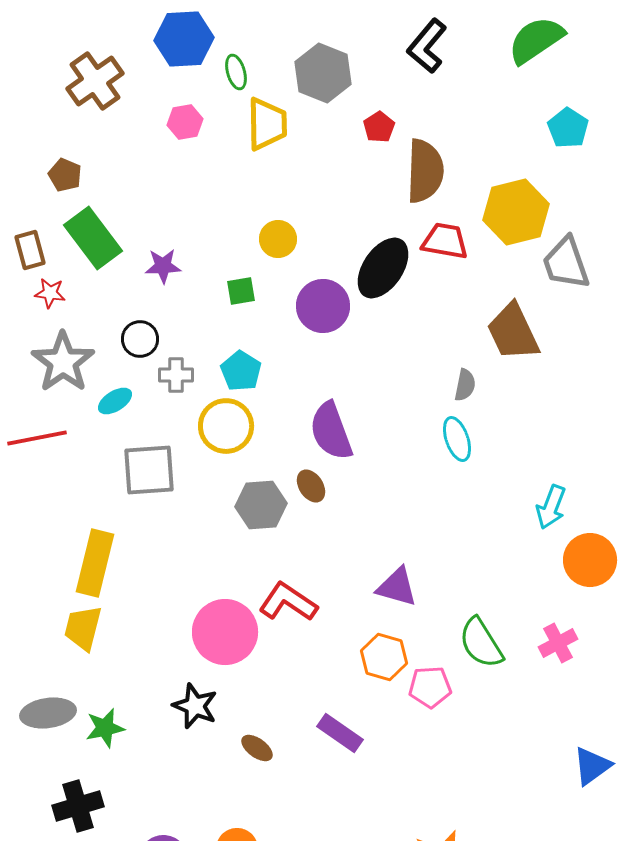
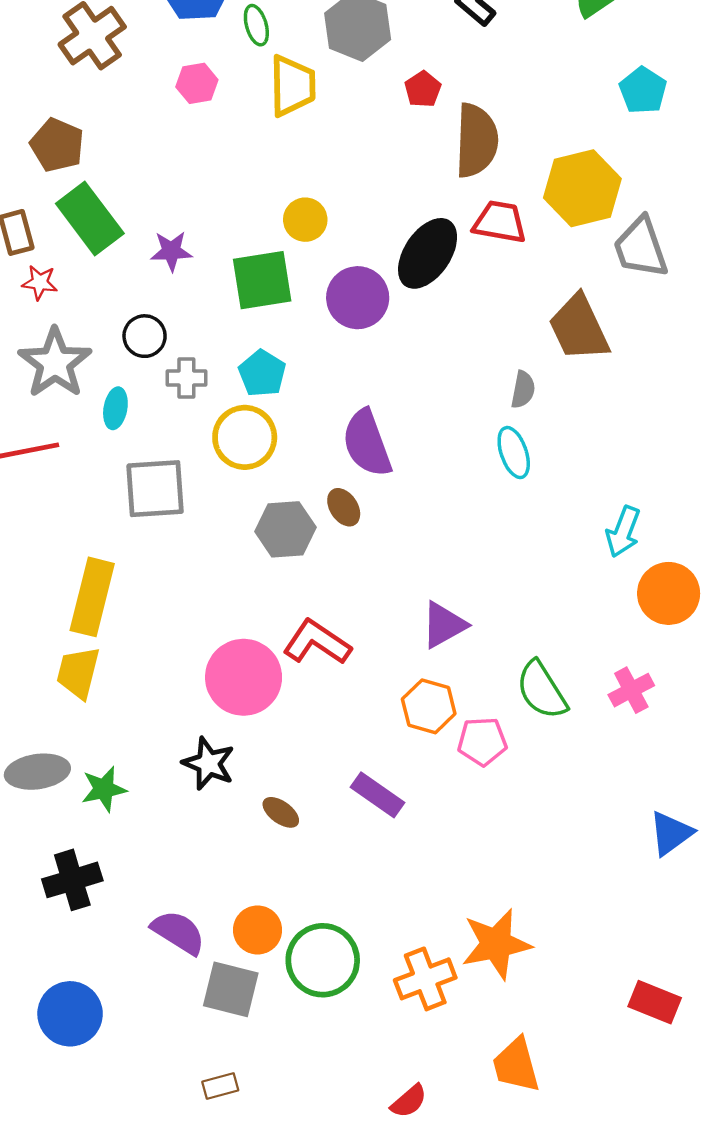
brown pentagon: (65, 175) -> (57, 145), size x1.4
green square: (241, 291) -> (262, 280), size x1.8
cyan ellipse: (115, 401) -> (115, 408), turned -48
purple triangle: (397, 587) -> (444, 625), turned -45

